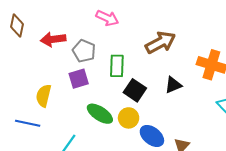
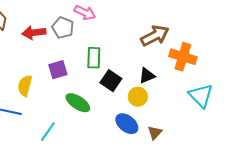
brown arrow: (160, 42) -> (155, 36), moved
gray pentagon: (84, 51) -> (63, 28), moved
yellow circle: (129, 118) -> (138, 97), moved

